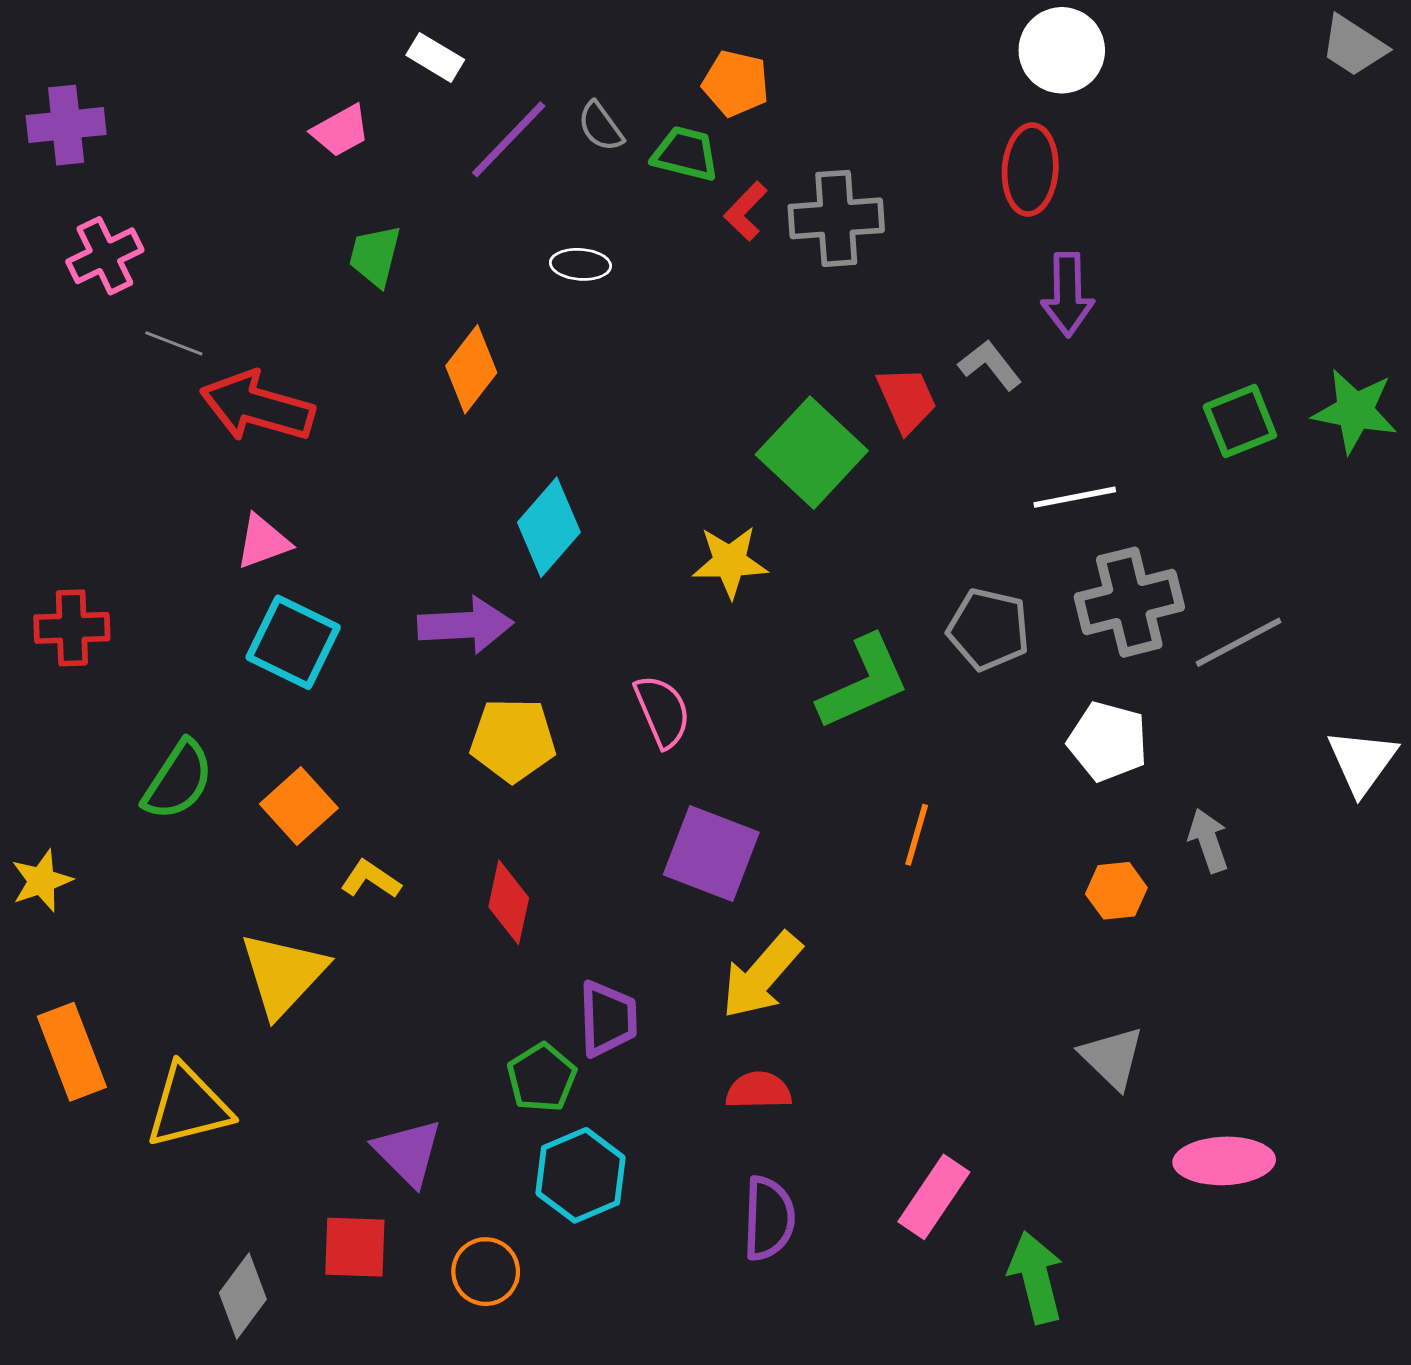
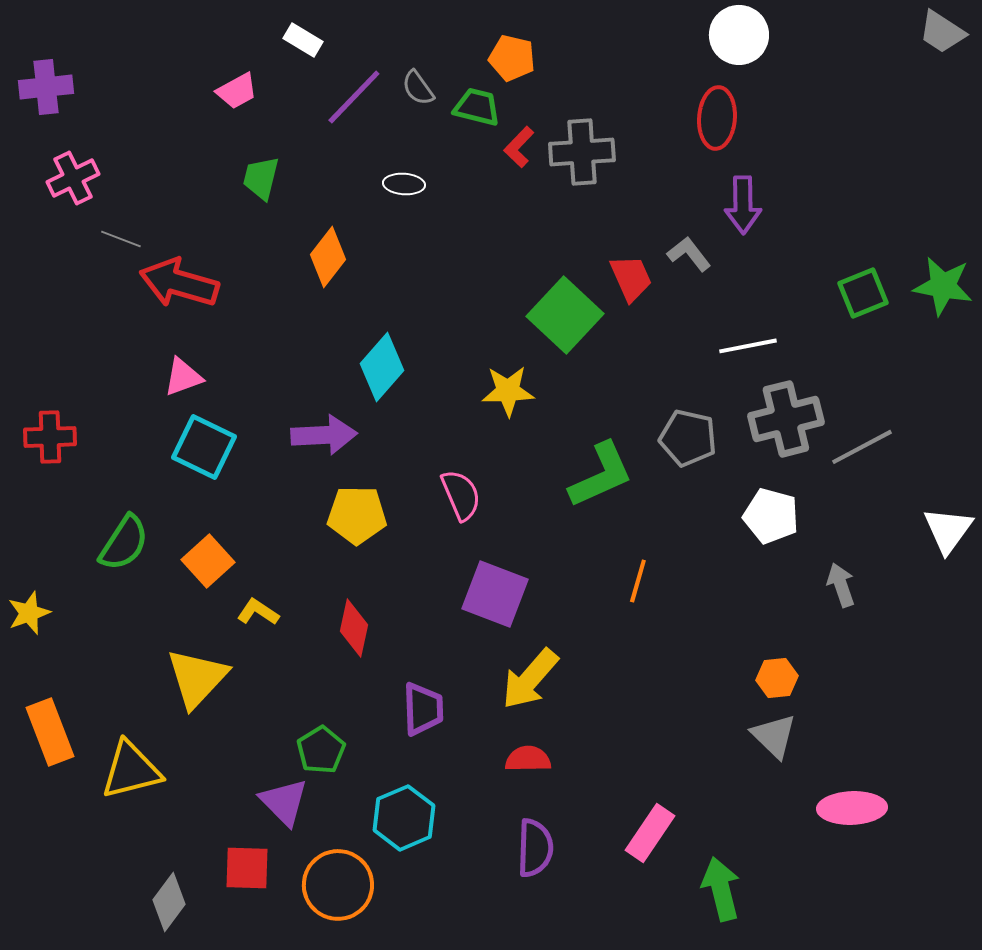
orange hexagon: (1116, 891) -> (777, 678), moved
green pentagon: (542, 1078) -> (321, 750), moved
orange circle: (486, 1272) -> (338, 885), size x1.5

